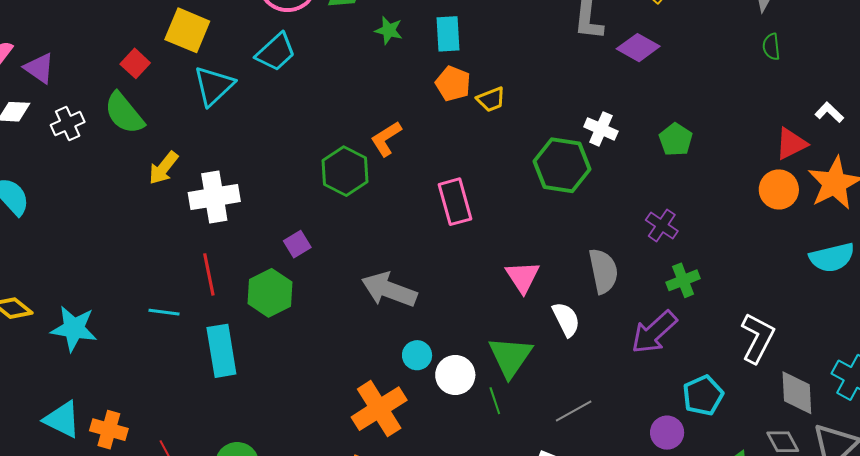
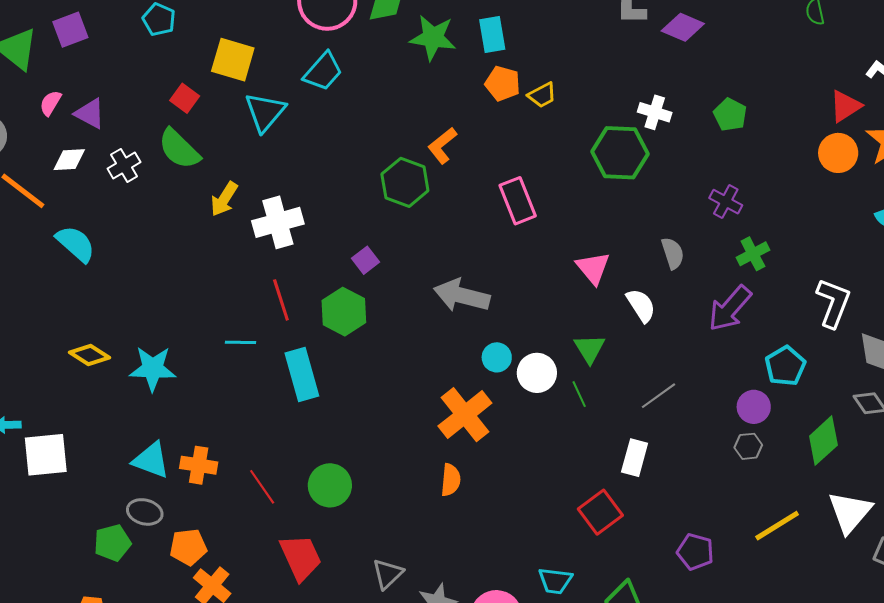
green star: (389, 30) -> (433, 38), size x1.6
gray semicircle: (603, 271) -> (673, 253), size x0.7
green triangle: (510, 357) -> (590, 349), size x0.7

